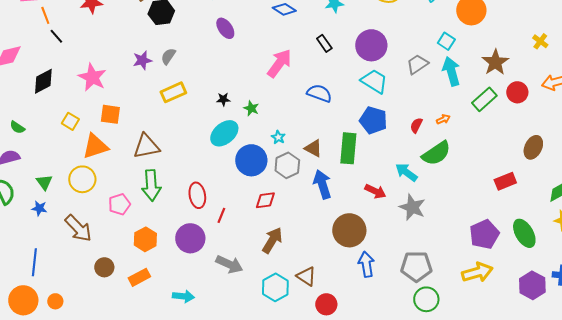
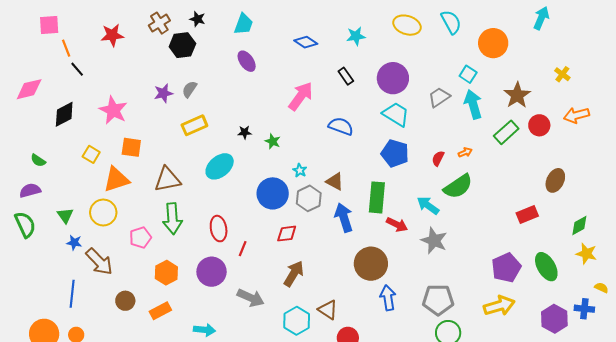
cyan ellipse: (224, 133) -> (220, 166), moved
green rectangle: (348, 148) -> (377, 197), moved
blue star: (39, 208) -> (74, 243), moved
blue line: (34, 262) -> (72, 294), moved

